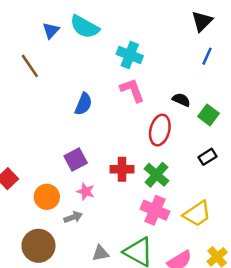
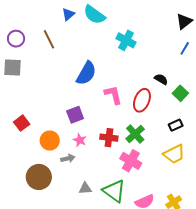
pink L-shape: (132, 90) -> (113, 95), moved
blue semicircle: (83, 104) -> (86, 73), size x1.4
red cross: (122, 169) -> (109, 138), moved
yellow trapezoid: (197, 214) -> (174, 154), moved

